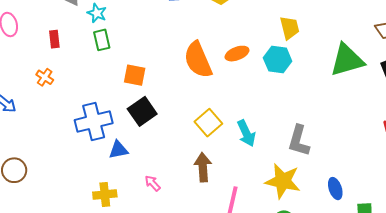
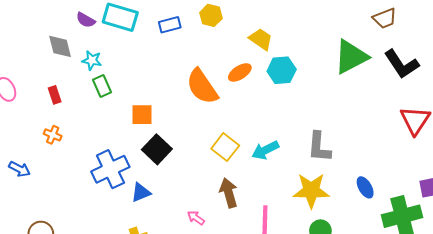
yellow trapezoid: (290, 28) -> (261, 39), moved, turned -30
cyan arrow: (246, 133) -> (265, 150), turned 100
pink arrow: (153, 183) -> (196, 218), moved

